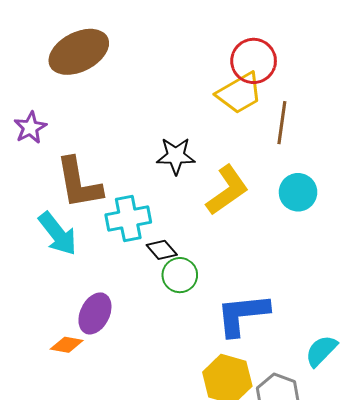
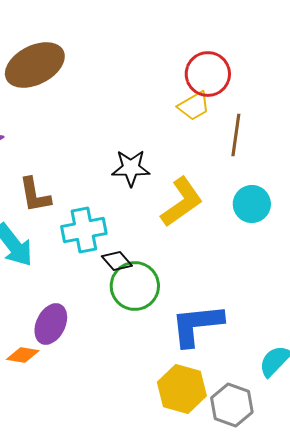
yellow trapezoid: (239, 93) -> (194, 106), size x0.7
brown L-shape: (79, 183) -> (35, 195), size x0.7
green circle: (180, 275) -> (135, 286), size x1.4

